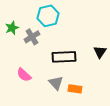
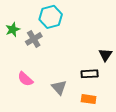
black rectangle: (64, 57) -> (90, 74), moved, size x0.7
orange rectangle: (75, 89) -> (89, 99), moved

